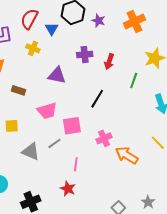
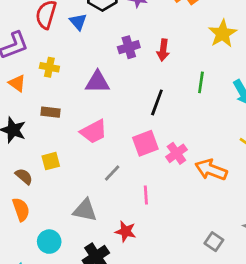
yellow cross: (33, 48) -> (49, 67), moved
green line: (134, 81) -> (201, 82), moved
pink square: (72, 126) -> (145, 143), moved
gray triangle: (31, 152) -> (85, 210), moved
red star: (68, 189) -> (126, 231), moved

